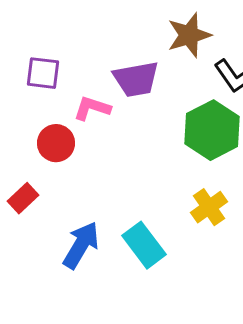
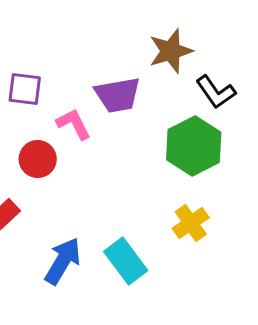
pink L-shape: (92, 108) -> (74, 124), turned 45

